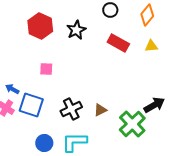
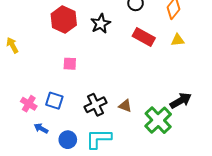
blue arrow: (12, 89) -> (41, 128), moved
blue square: (31, 105) -> (54, 101), size x0.7
brown triangle: (100, 110) -> (125, 106), turned 48

